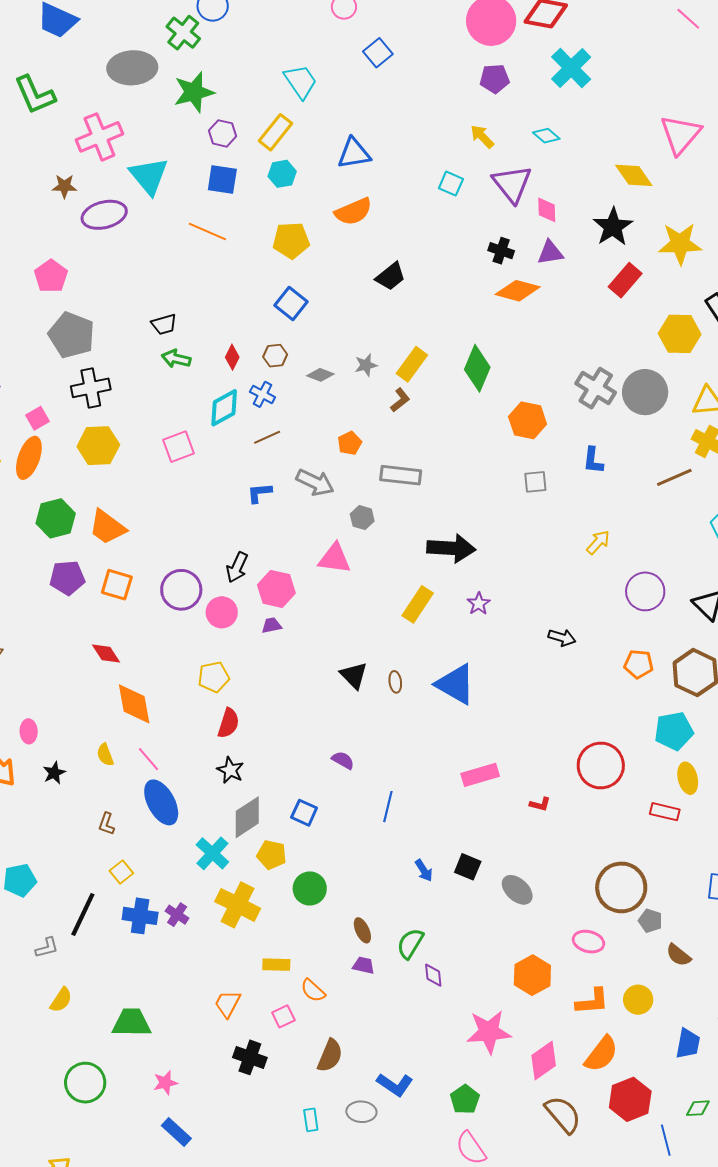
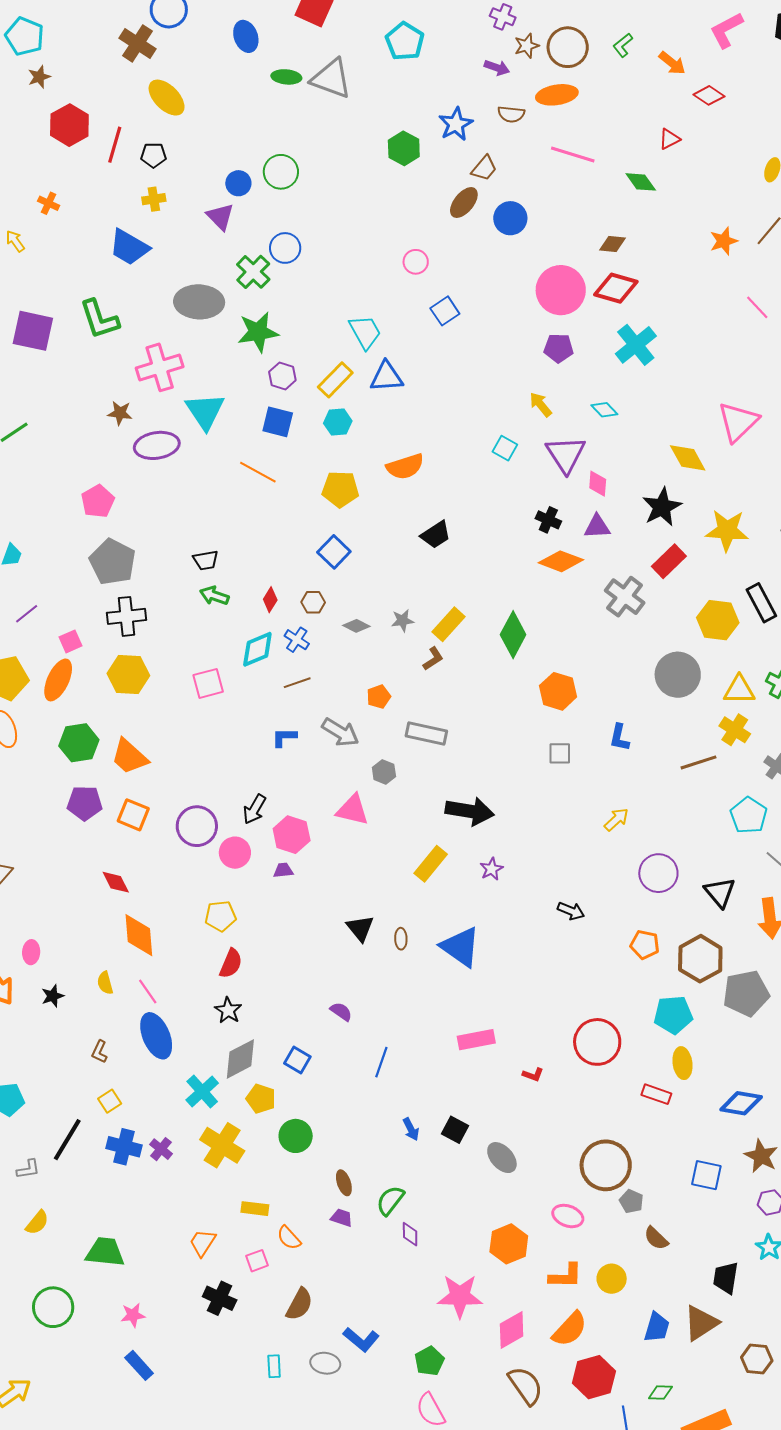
blue triangle: (354, 153) -> (386, 377), moved
gray cross: (596, 388) -> (625, 597), moved

